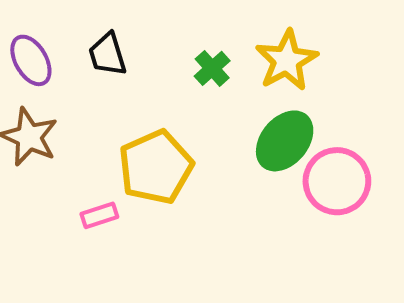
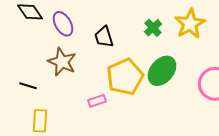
black trapezoid: (107, 54) -> (104, 37), moved
green ellipse: (285, 141) -> (162, 71), moved

